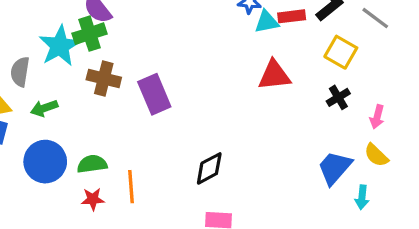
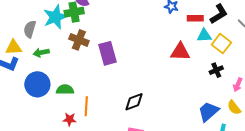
cyan triangle: (267, 22) -> (204, 35), moved
red star: (93, 199) -> (70, 119), moved

